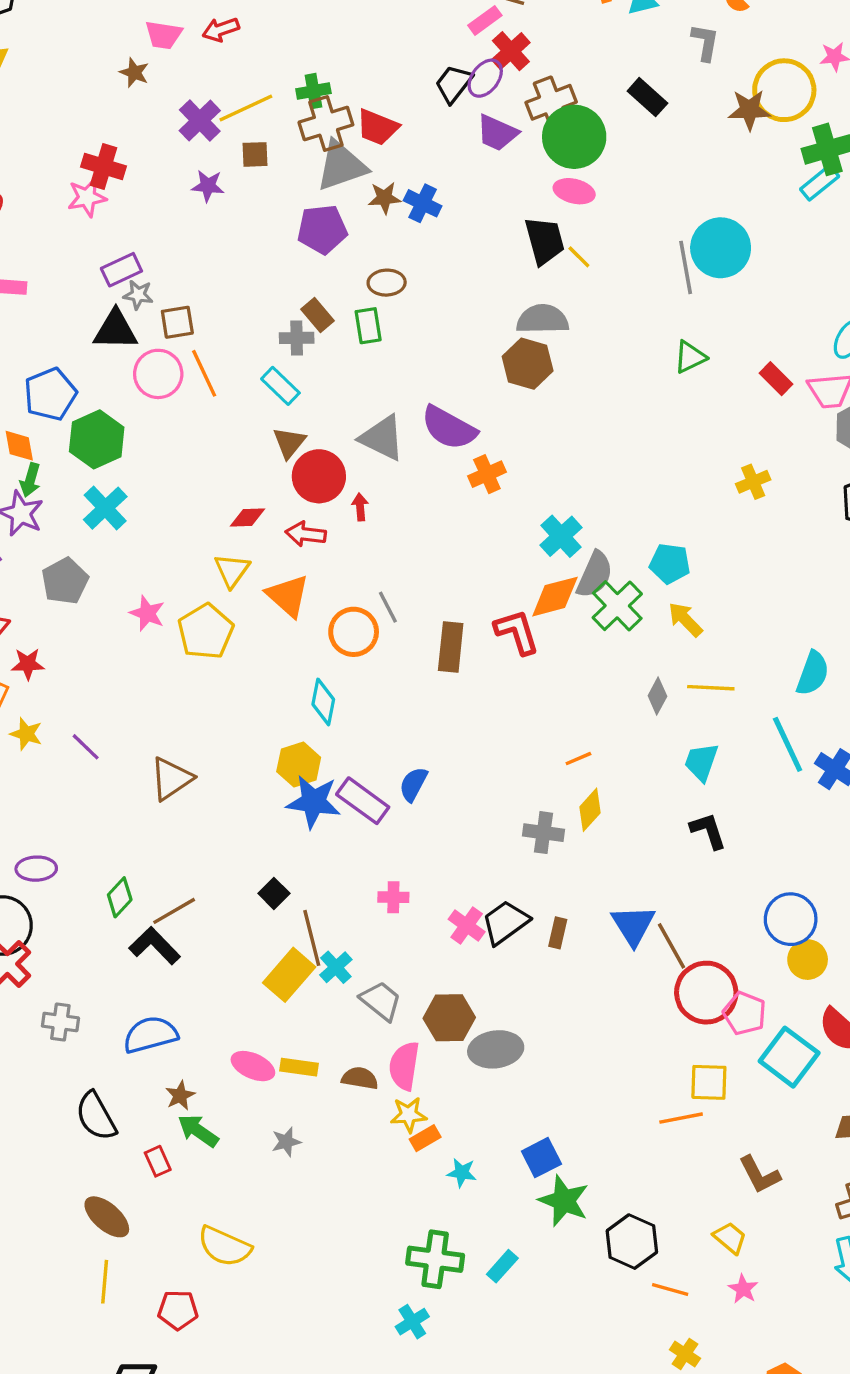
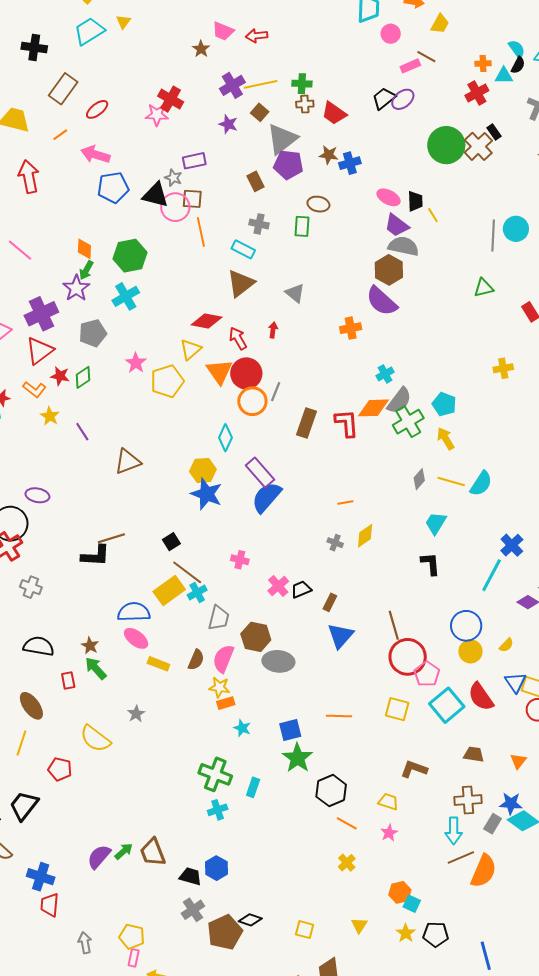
red cross: (511, 51) -> (477, 93), moved
black rectangle: (647, 97) -> (494, 132), size x0.7
brown cross: (551, 102) -> (478, 146), moved, turned -36
brown cross: (326, 123) -> (305, 104), size x0.6
purple trapezoid: (497, 133) -> (397, 225), moved
brown square: (255, 154) -> (260, 112), turned 30
gray triangle: (341, 166) -> (282, 139), moved, turned -32
pink ellipse: (574, 191) -> (389, 197), moved
blue cross: (423, 203) -> (350, 163), turned 35
black trapezoid: (545, 241) -> (415, 201), size x0.7
cyan circle: (721, 248) -> (516, 229), size x0.7
purple rectangle: (121, 270) -> (194, 161), moved
brown rectangle: (318, 315) -> (255, 181), moved
pink circle: (158, 374) -> (175, 207), moved
cyan rectangle: (280, 386) -> (243, 249), turned -30
blue pentagon: (50, 394) -> (113, 187), moved
purple semicircle: (449, 428) -> (382, 301), moved
gray triangle: (382, 438) -> (295, 293), size x0.7
brown triangle: (289, 443) -> (241, 283), size x1.4
red circle: (319, 476) -> (246, 373), moved
red diamond: (248, 518) -> (207, 321), size x1.4
red arrow: (306, 534) -> (238, 338), turned 40
cyan cross: (561, 536) -> (385, 374), size x0.7
gray line: (388, 607) -> (276, 392), turned 36
cyan semicircle: (813, 673) -> (481, 484), moved
cyan line: (788, 744) -> (492, 575), moved, turned 40
orange line: (578, 759) -> (345, 503), moved
blue semicircle: (413, 784) -> (266, 497), size x1.6
purple rectangle: (363, 801) -> (260, 472), moved
gray cross: (544, 833) -> (335, 543), size x0.7
green diamond: (120, 897) -> (83, 377), moved
black trapezoid: (505, 922) -> (301, 589), size x0.7
blue triangle: (633, 925) -> (340, 636), moved
brown line: (312, 938) -> (187, 572), turned -52
black L-shape: (155, 946) -> (95, 556), turned 124
gray trapezoid: (381, 1001) -> (219, 618), turned 52
blue semicircle: (150, 1035) -> (134, 612), moved
yellow rectangle: (299, 1067) -> (158, 664), moved
brown semicircle: (360, 1078) -> (196, 660), turned 90
brown star: (180, 1096) -> (90, 646), turned -30
black semicircle: (96, 1116) -> (39, 646), turned 116
orange line: (681, 1118) -> (339, 716), moved
gray star: (286, 1142) -> (136, 714), moved, turned -30
brown L-shape: (760, 1175) -> (414, 769), turned 124
yellow trapezoid: (730, 1238) -> (388, 802), turned -35
cyan rectangle: (502, 1266) -> (253, 787), turned -36
cyan cross: (412, 1322) -> (218, 810), moved

